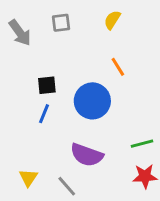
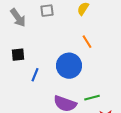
black square: (47, 85) -> (18, 55), moved
green line: (142, 144) -> (92, 98), moved

